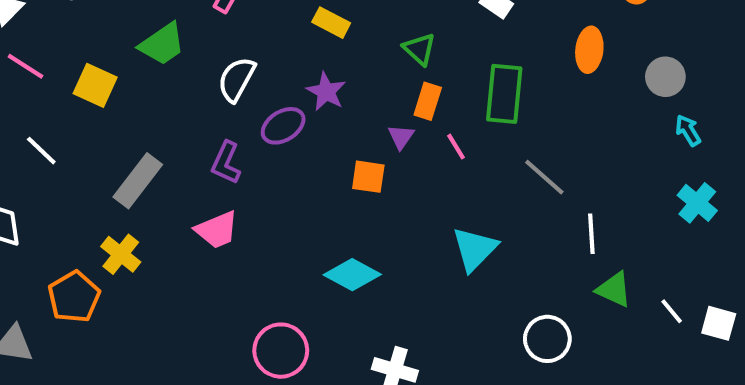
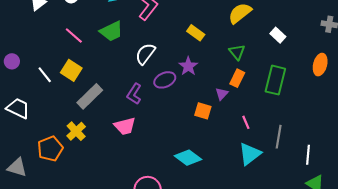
pink line: (26, 66) -> (74, 35), moved
yellow square: (95, 85) -> (71, 70), moved
pink line: (456, 147) -> (246, 122), moved
gray line: (544, 177) -> (279, 137), moved, turned 50

